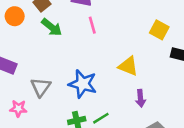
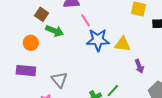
orange circle: (15, 16) -> (31, 43), moved
blue star: (83, 84) -> (98, 40), moved

